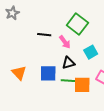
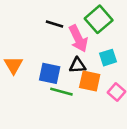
pink arrow: (65, 42) -> (78, 39), size x1.5
green line: (70, 81) -> (61, 92), moved
orange square: (82, 85) -> (90, 81), moved

